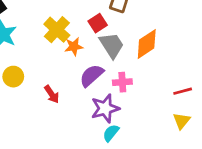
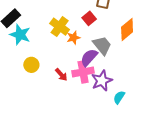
gray trapezoid: (112, 45) -> (102, 45), moved
pink cross: (122, 82) -> (83, 72), moved, size x1.5
cyan semicircle: (111, 133) -> (119, 97), moved

